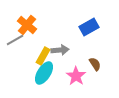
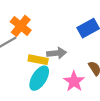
yellow rectangle: (43, 56) -> (38, 60), turned 72

